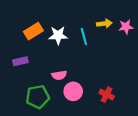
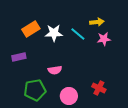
pink star: (126, 27) -> (104, 39), moved
cyan line: (84, 36) -> (78, 34), turned -35
pink circle: (73, 91) -> (69, 96), moved

